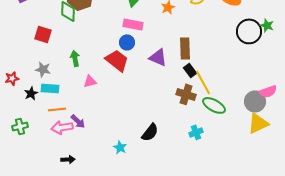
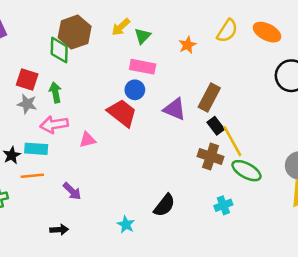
brown rectangle: (185, 48) -> (209, 98), turned 30
green arrow: (75, 58) -> (55, 92), moved
gray star: (43, 69) -> (27, 104), moved
orange line: (57, 109) -> (32, 176), moved
pink arrow: (62, 127) -> (54, 124), moved
black arrow: (68, 159) -> (59, 230), moved

